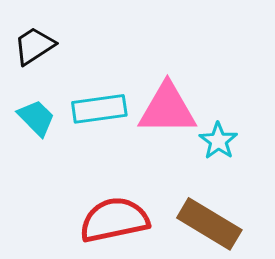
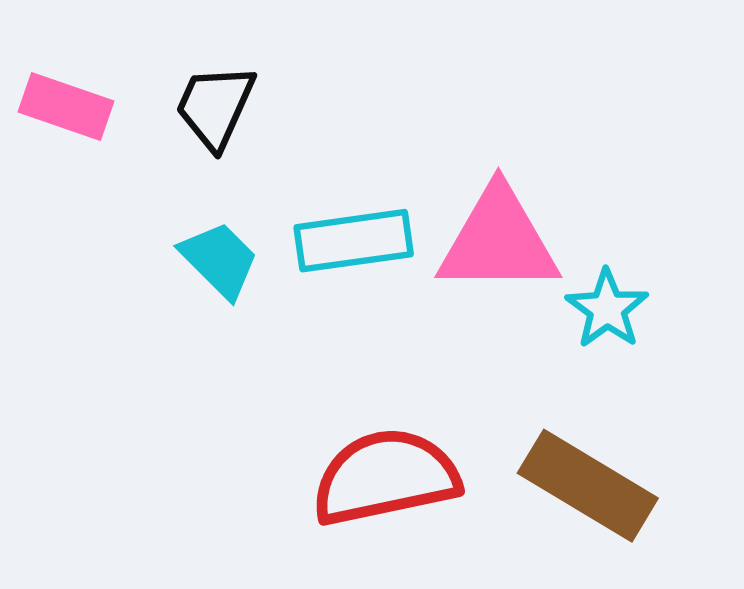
black trapezoid: (34, 46) -> (215, 106), turned -33

